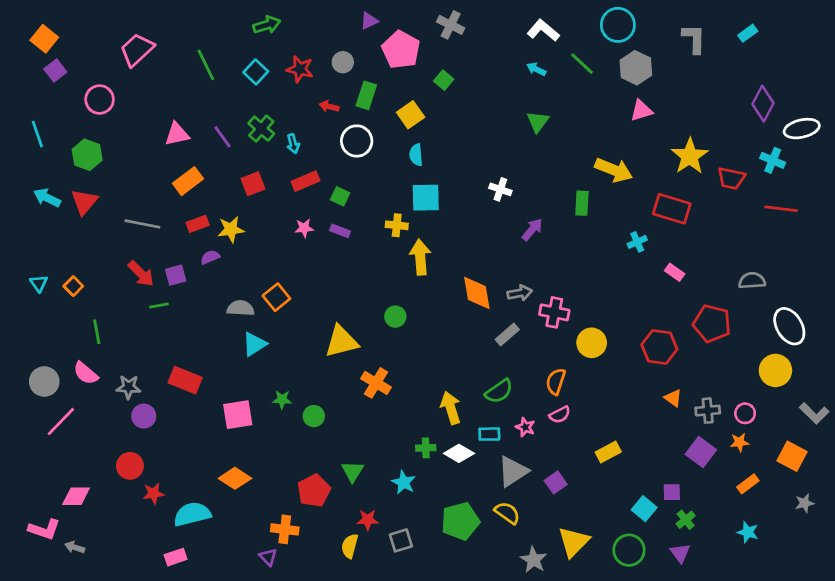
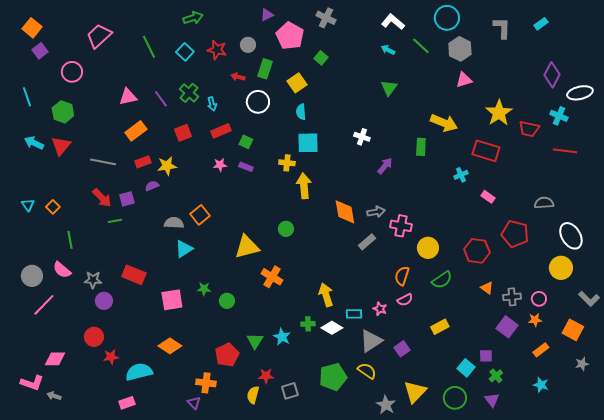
green semicircle: (499, 391) -> (442, 280), moved
cyan star: (404, 482) -> (282, 337), moved

